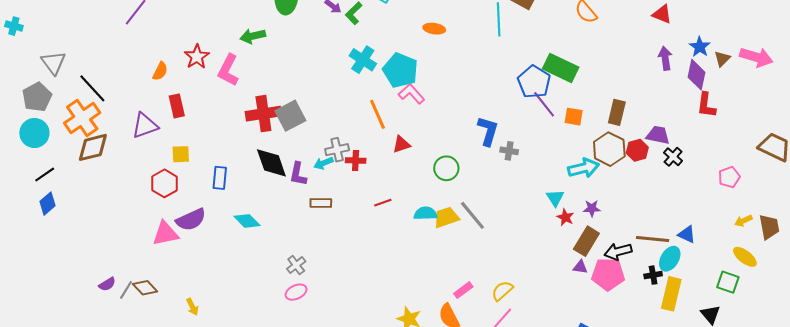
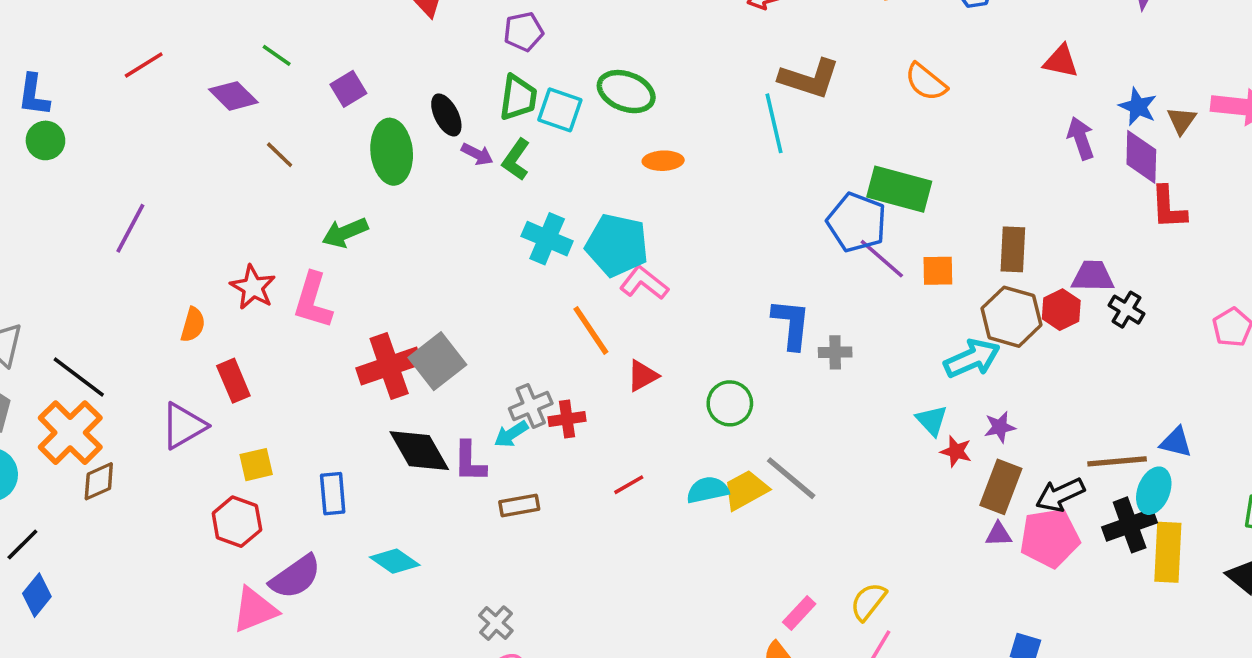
brown diamond: (93, 147) -> (99, 481), size x0.7
black cross: (653, 275) -> (1130, 525), size x1.6

